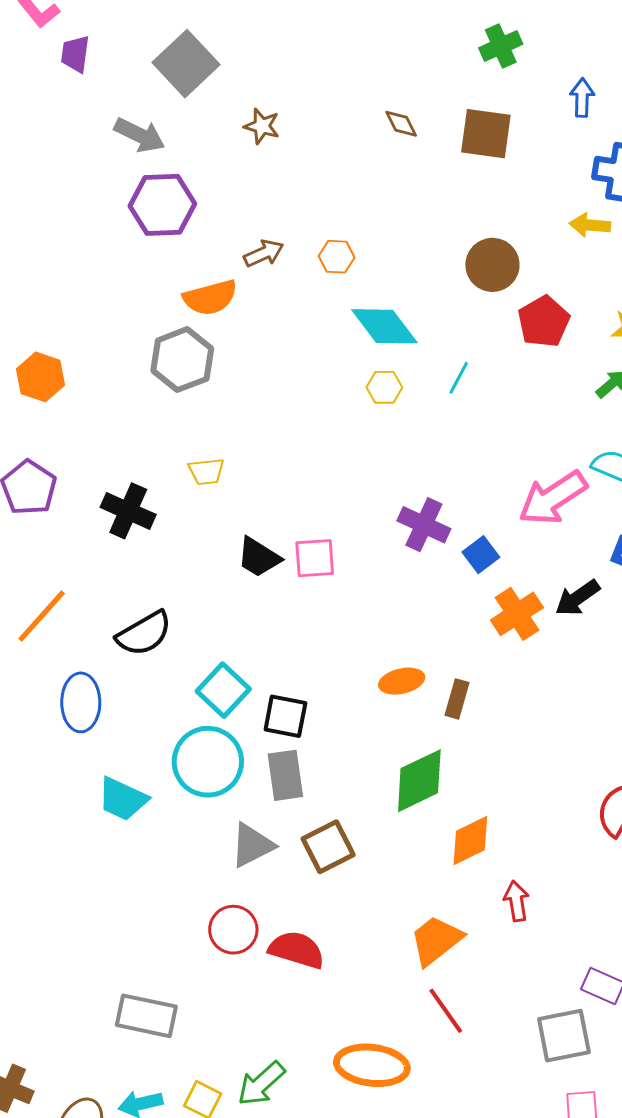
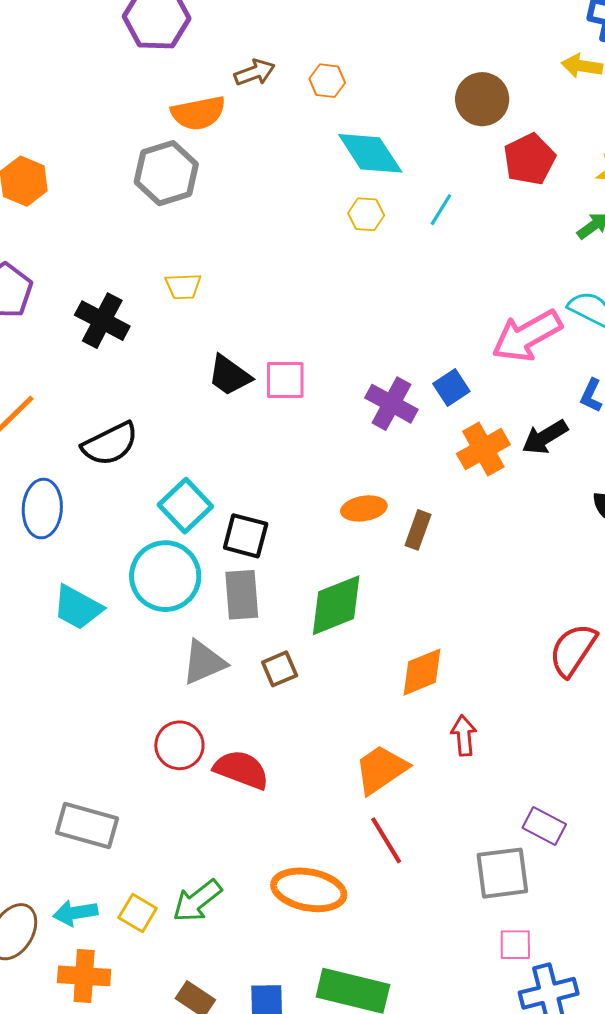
purple cross: (424, 525) -> (391, 404), moved
green diamond: (419, 781) -> (336, 605), moved
brown square: (328, 847) -> (280, 669), size x0.7

